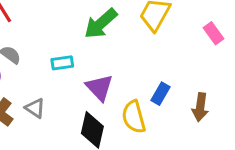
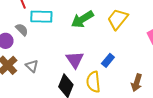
cyan rectangle: (62, 63) -> (41, 17), moved, size x1.5
blue rectangle: (161, 94) -> (108, 60), moved

